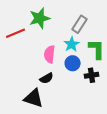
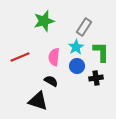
red line: (16, 33) -> (20, 57), moved
black semicircle: (47, 78) -> (51, 81), turned -120

